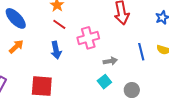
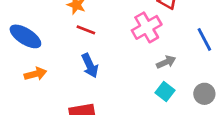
pink cross: (88, 38) -> (147, 27), moved
orange arrow: (16, 47) -> (35, 74), turned 42

